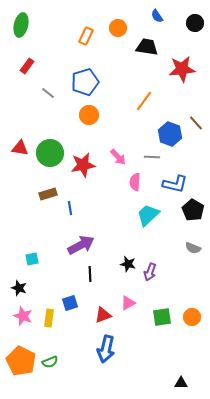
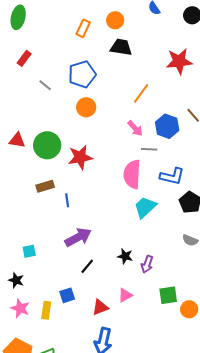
black trapezoid: (147, 47) -> (121, 47), moved
pink arrow: (118, 157) -> (135, 128), moved
pink semicircle: (135, 182) -> (132, 174), size x1.6
black line: (90, 274) -> (87, 266), turned 42
green square: (162, 317) -> (168, 295), moved

